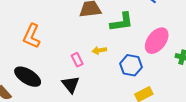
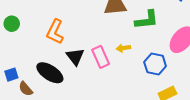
pink rectangle: (77, 60) -> (101, 57), size x1.5
black triangle: (71, 84) -> (75, 57), moved

